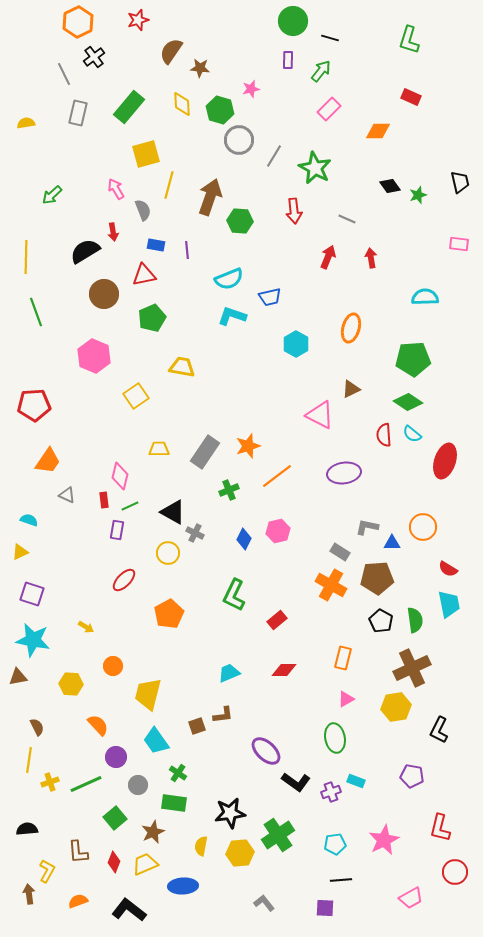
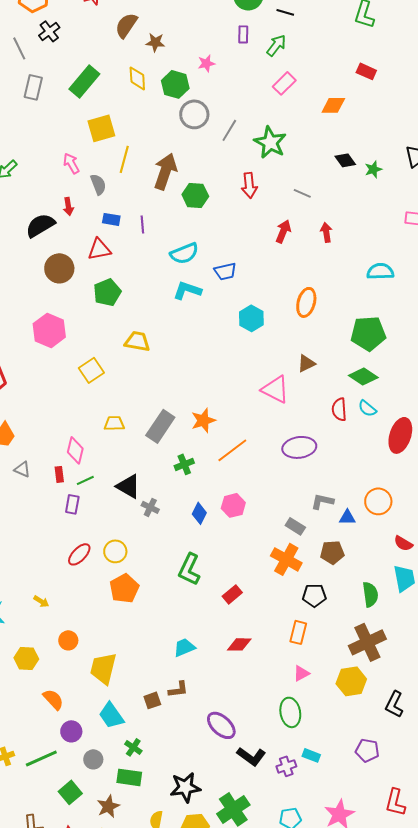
yellow circle: (168, 553) -> (115, 551), moved
brown pentagon: (377, 578) -> (332, 552), size x0.7
black pentagon: (381, 621) -> (314, 595), moved, turned -30

